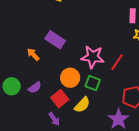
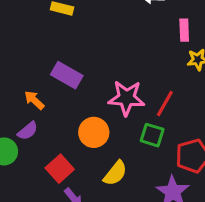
green square: (93, 83) -> (152, 135), moved
purple semicircle: (35, 87) -> (28, 131), moved
red square: (60, 99) -> (60, 169), moved

